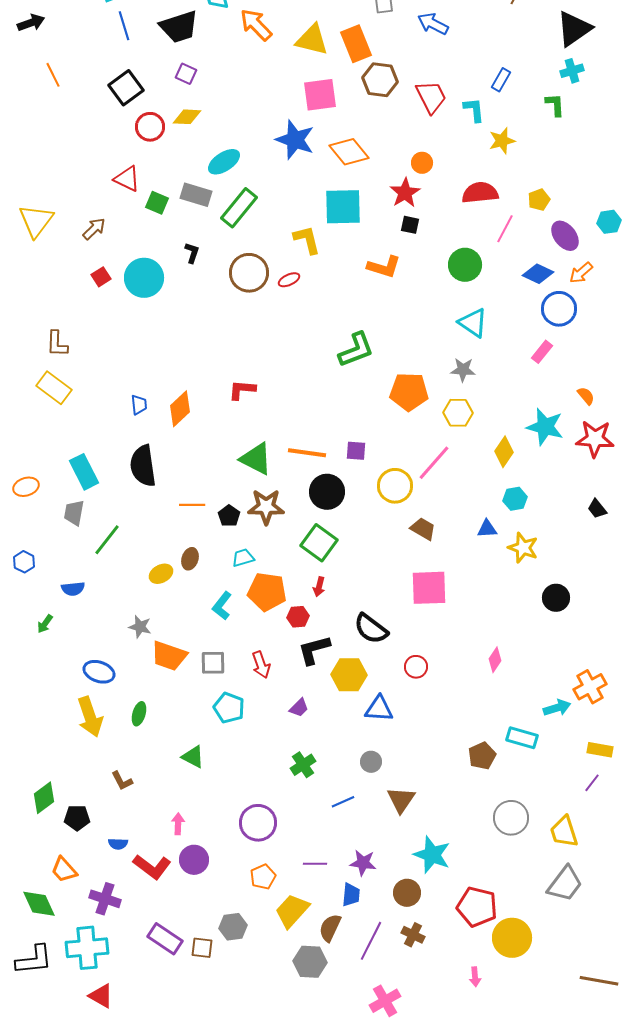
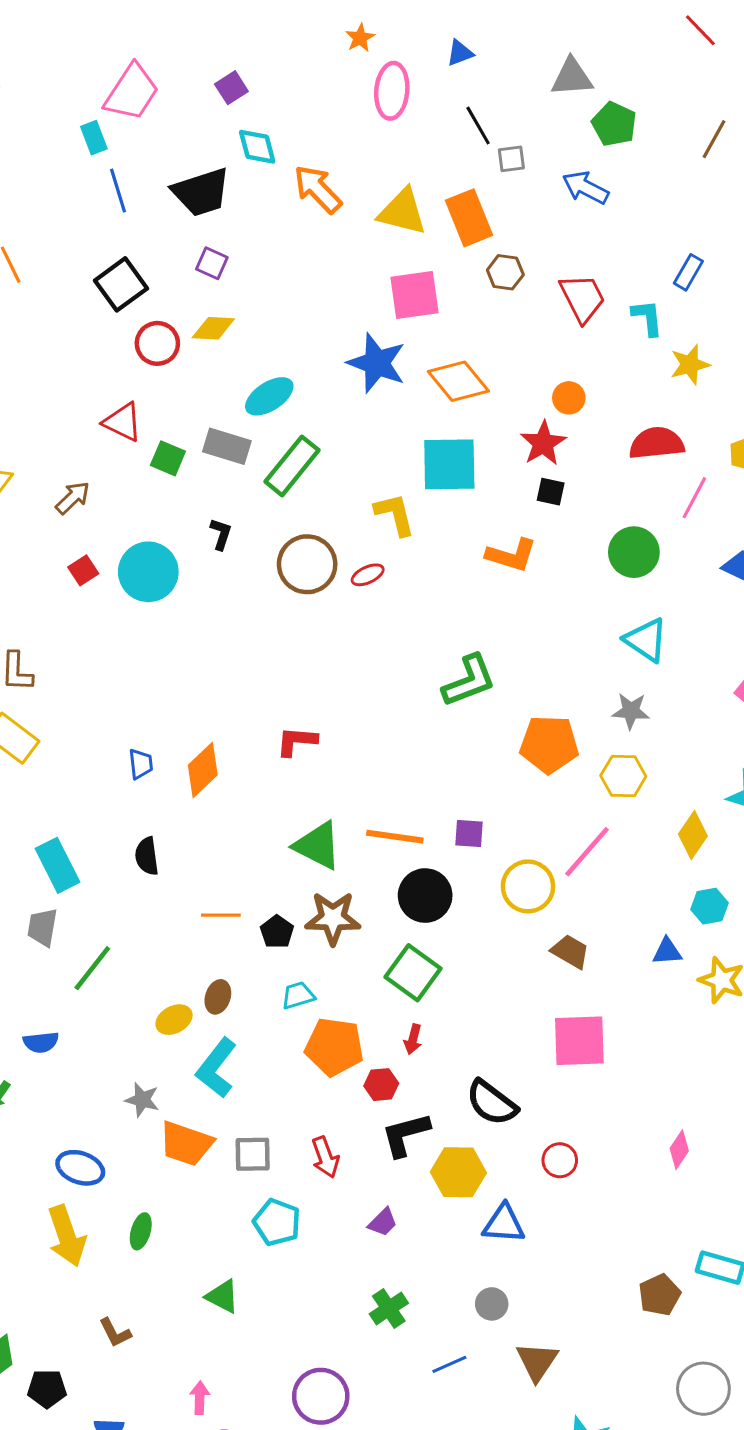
brown hexagon: (380, 80) -> (505, 272), size x0.7
black semicircle: (143, 466) -> (147, 856), size x0.6
cyan L-shape: (222, 606) -> (216, 1068), moved, size x1.4

